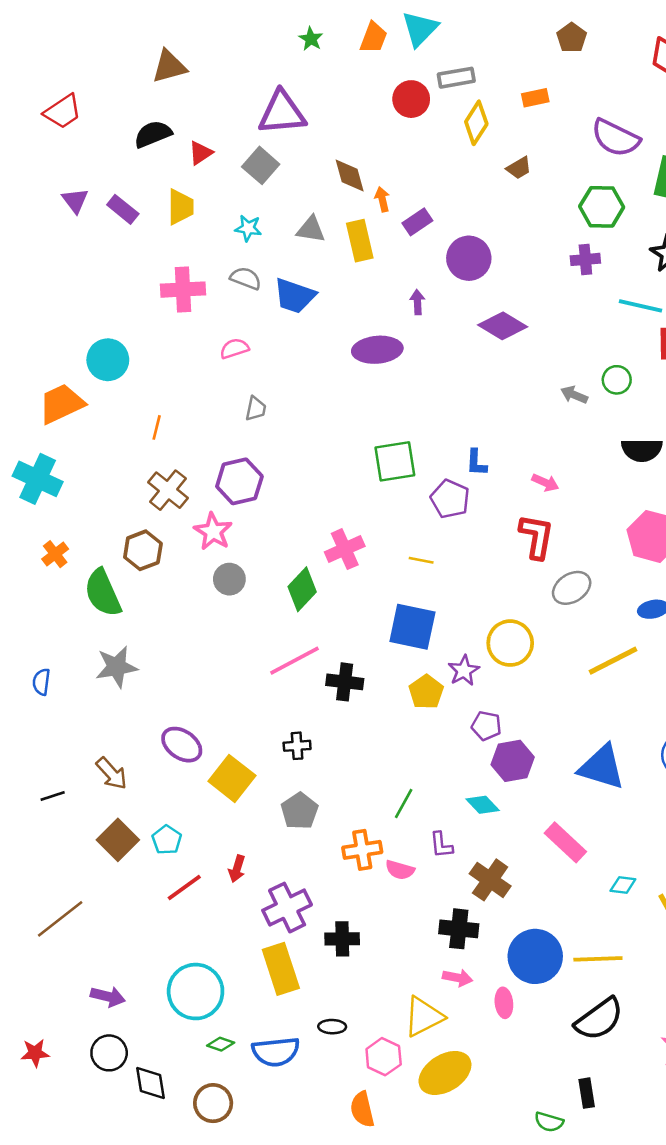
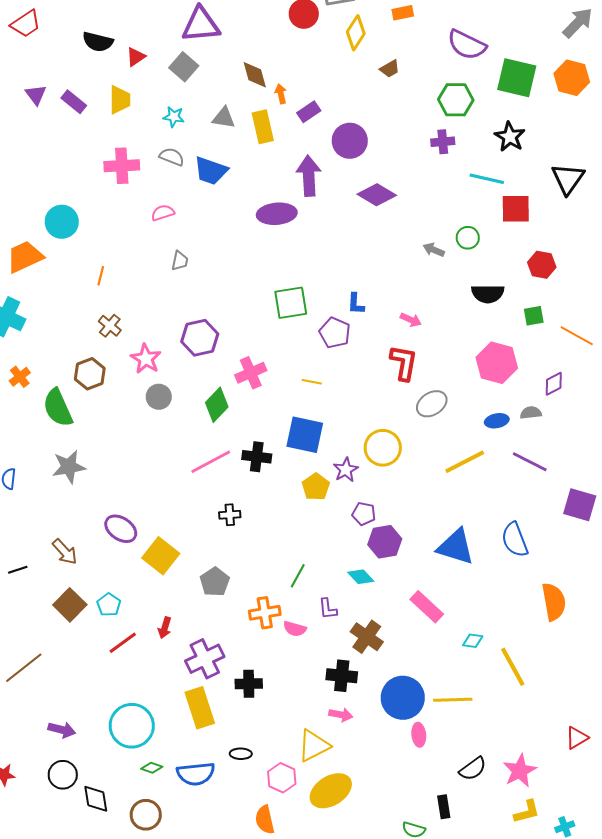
black semicircle: (153, 134) -> (98, 42), turned -144
purple arrow: (417, 302) -> (309, 176), size x2.0
purple hexagon: (239, 481) -> (200, 338), moved
brown cross: (168, 490) -> (110, 326), size x0.7
black cross: (345, 682) -> (257, 457), moved
black cross: (297, 746) -> (230, 515), moved
pink ellipse: (504, 1003) -> (419, 735), moved
black semicircle: (599, 1019) -> (473, 769), moved, size x0.7

